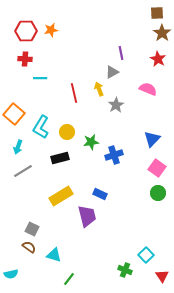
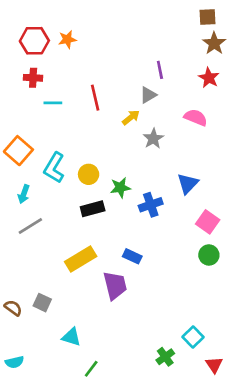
yellow arrow: (99, 89) -> (131, 117), turned 72
red line: (74, 93) -> (95, 98), moved
blue triangle: (152, 139) -> (188, 184), moved
black rectangle: (60, 158) -> (93, 209), moved
brown semicircle: (29, 247) -> (13, 308), moved
green cross: (125, 270) -> (165, 357), turned 32

